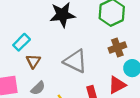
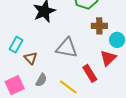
brown cross: (117, 48) -> (99, 26), turned 35

